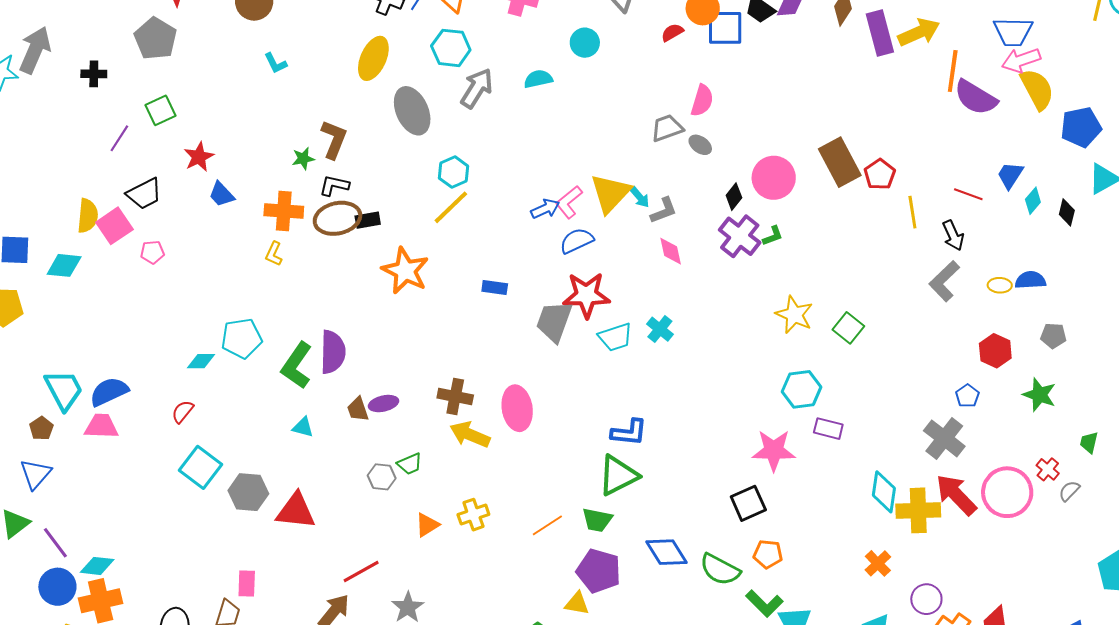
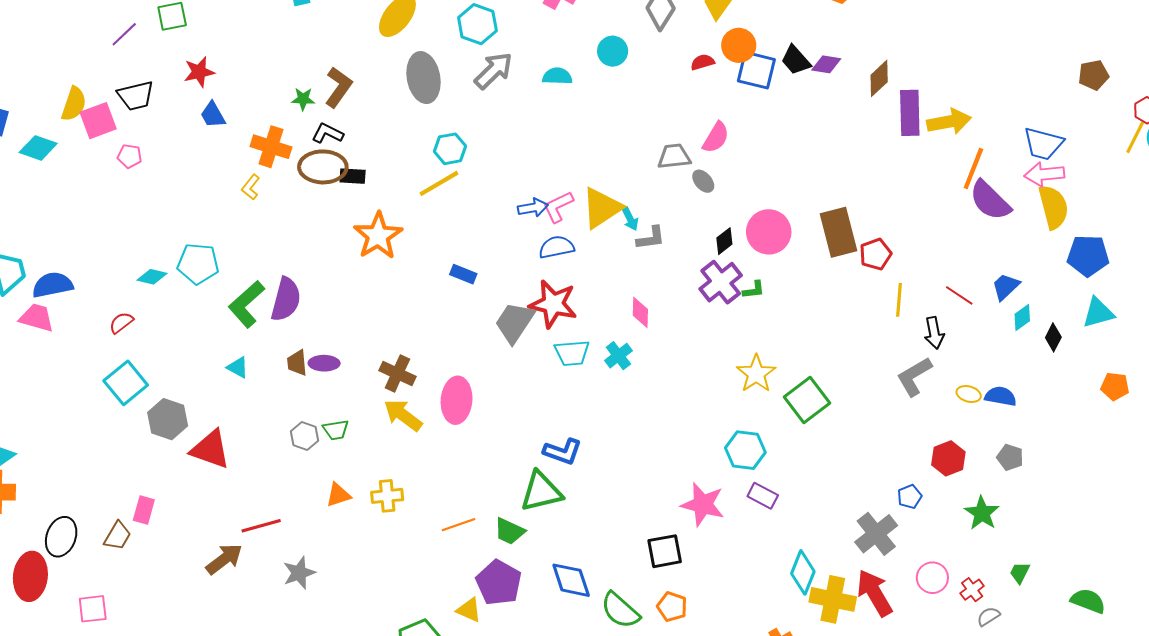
pink diamond: (671, 251) -> (640, 312), moved
green square: (848, 328) -> (807, 400), size x1.4
pink circle: (1007, 492) -> (932, 578), moved, size x0.6

